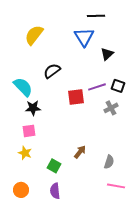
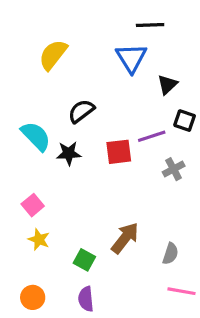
black square: (118, 86) -> (185, 121), moved
black star: (33, 108) -> (69, 153), moved
pink square: (29, 131) -> (33, 205), moved, turned -32
brown arrow: (80, 152) -> (125, 238), size x1.5

